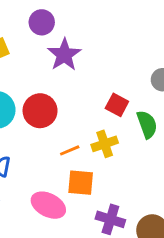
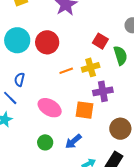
orange square: (81, 183) -> (85, 110), moved
purple cross: (110, 219) -> (103, 91), moved, turned -30

